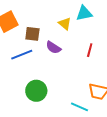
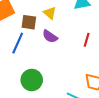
yellow triangle: (65, 24) -> (50, 13), moved
blue line: (22, 55) -> (18, 43), turned -45

